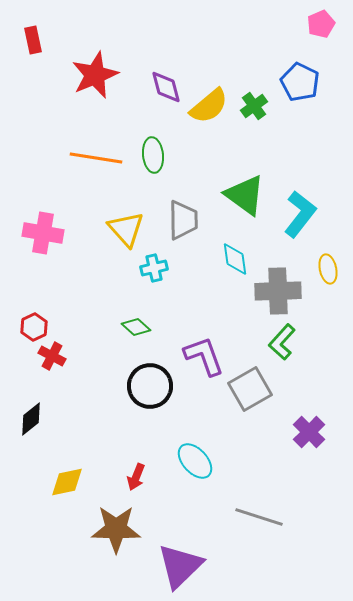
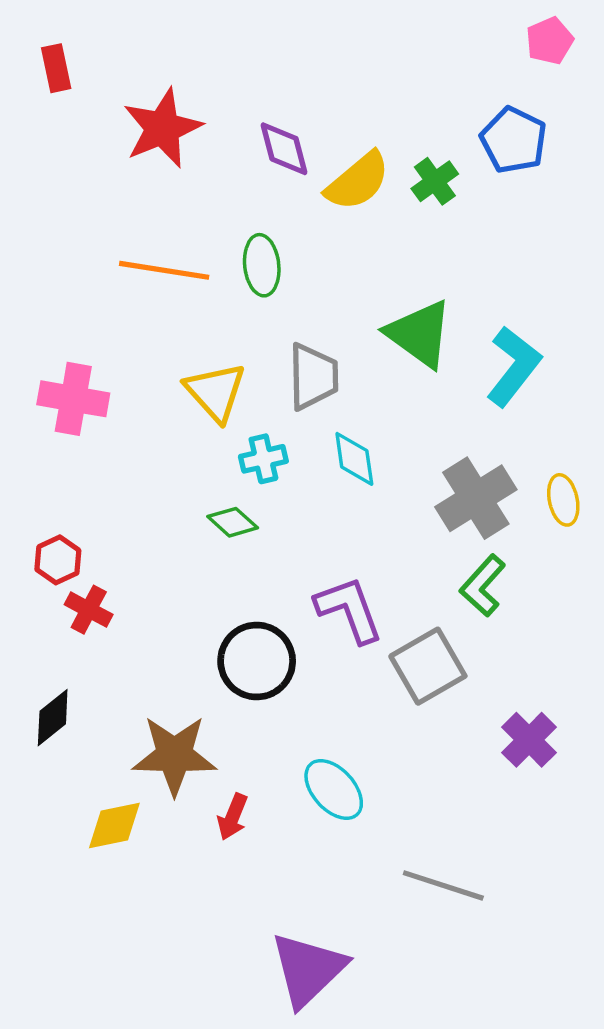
cyan diamond: (235, 259) -> (354, 459), moved
yellow ellipse: (328, 269) -> (563, 500), moved
gray cross: (278, 291) -> (476, 498), turned -30
green diamond: (136, 327) -> (233, 522), moved
brown star: (116, 529) -> (174, 755), moved

